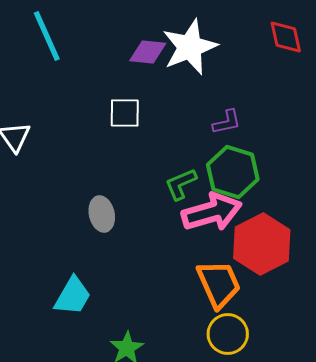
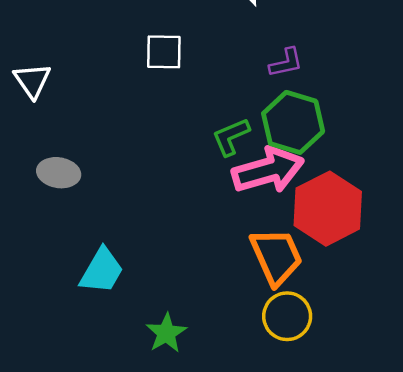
gray ellipse: (102, 214) -> (59, 173), moved, turned -68

